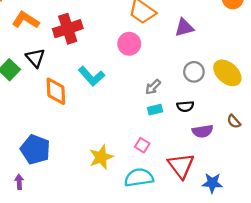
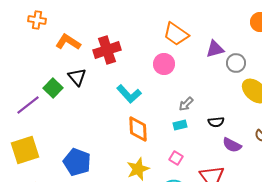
gray circle: (194, 72) -> (236, 63), moved
orange diamond: (56, 91) -> (138, 129), moved
cyan rectangle: (155, 110) -> (180, 125), moved
purple semicircle: (203, 131) -> (232, 145), turned 36

